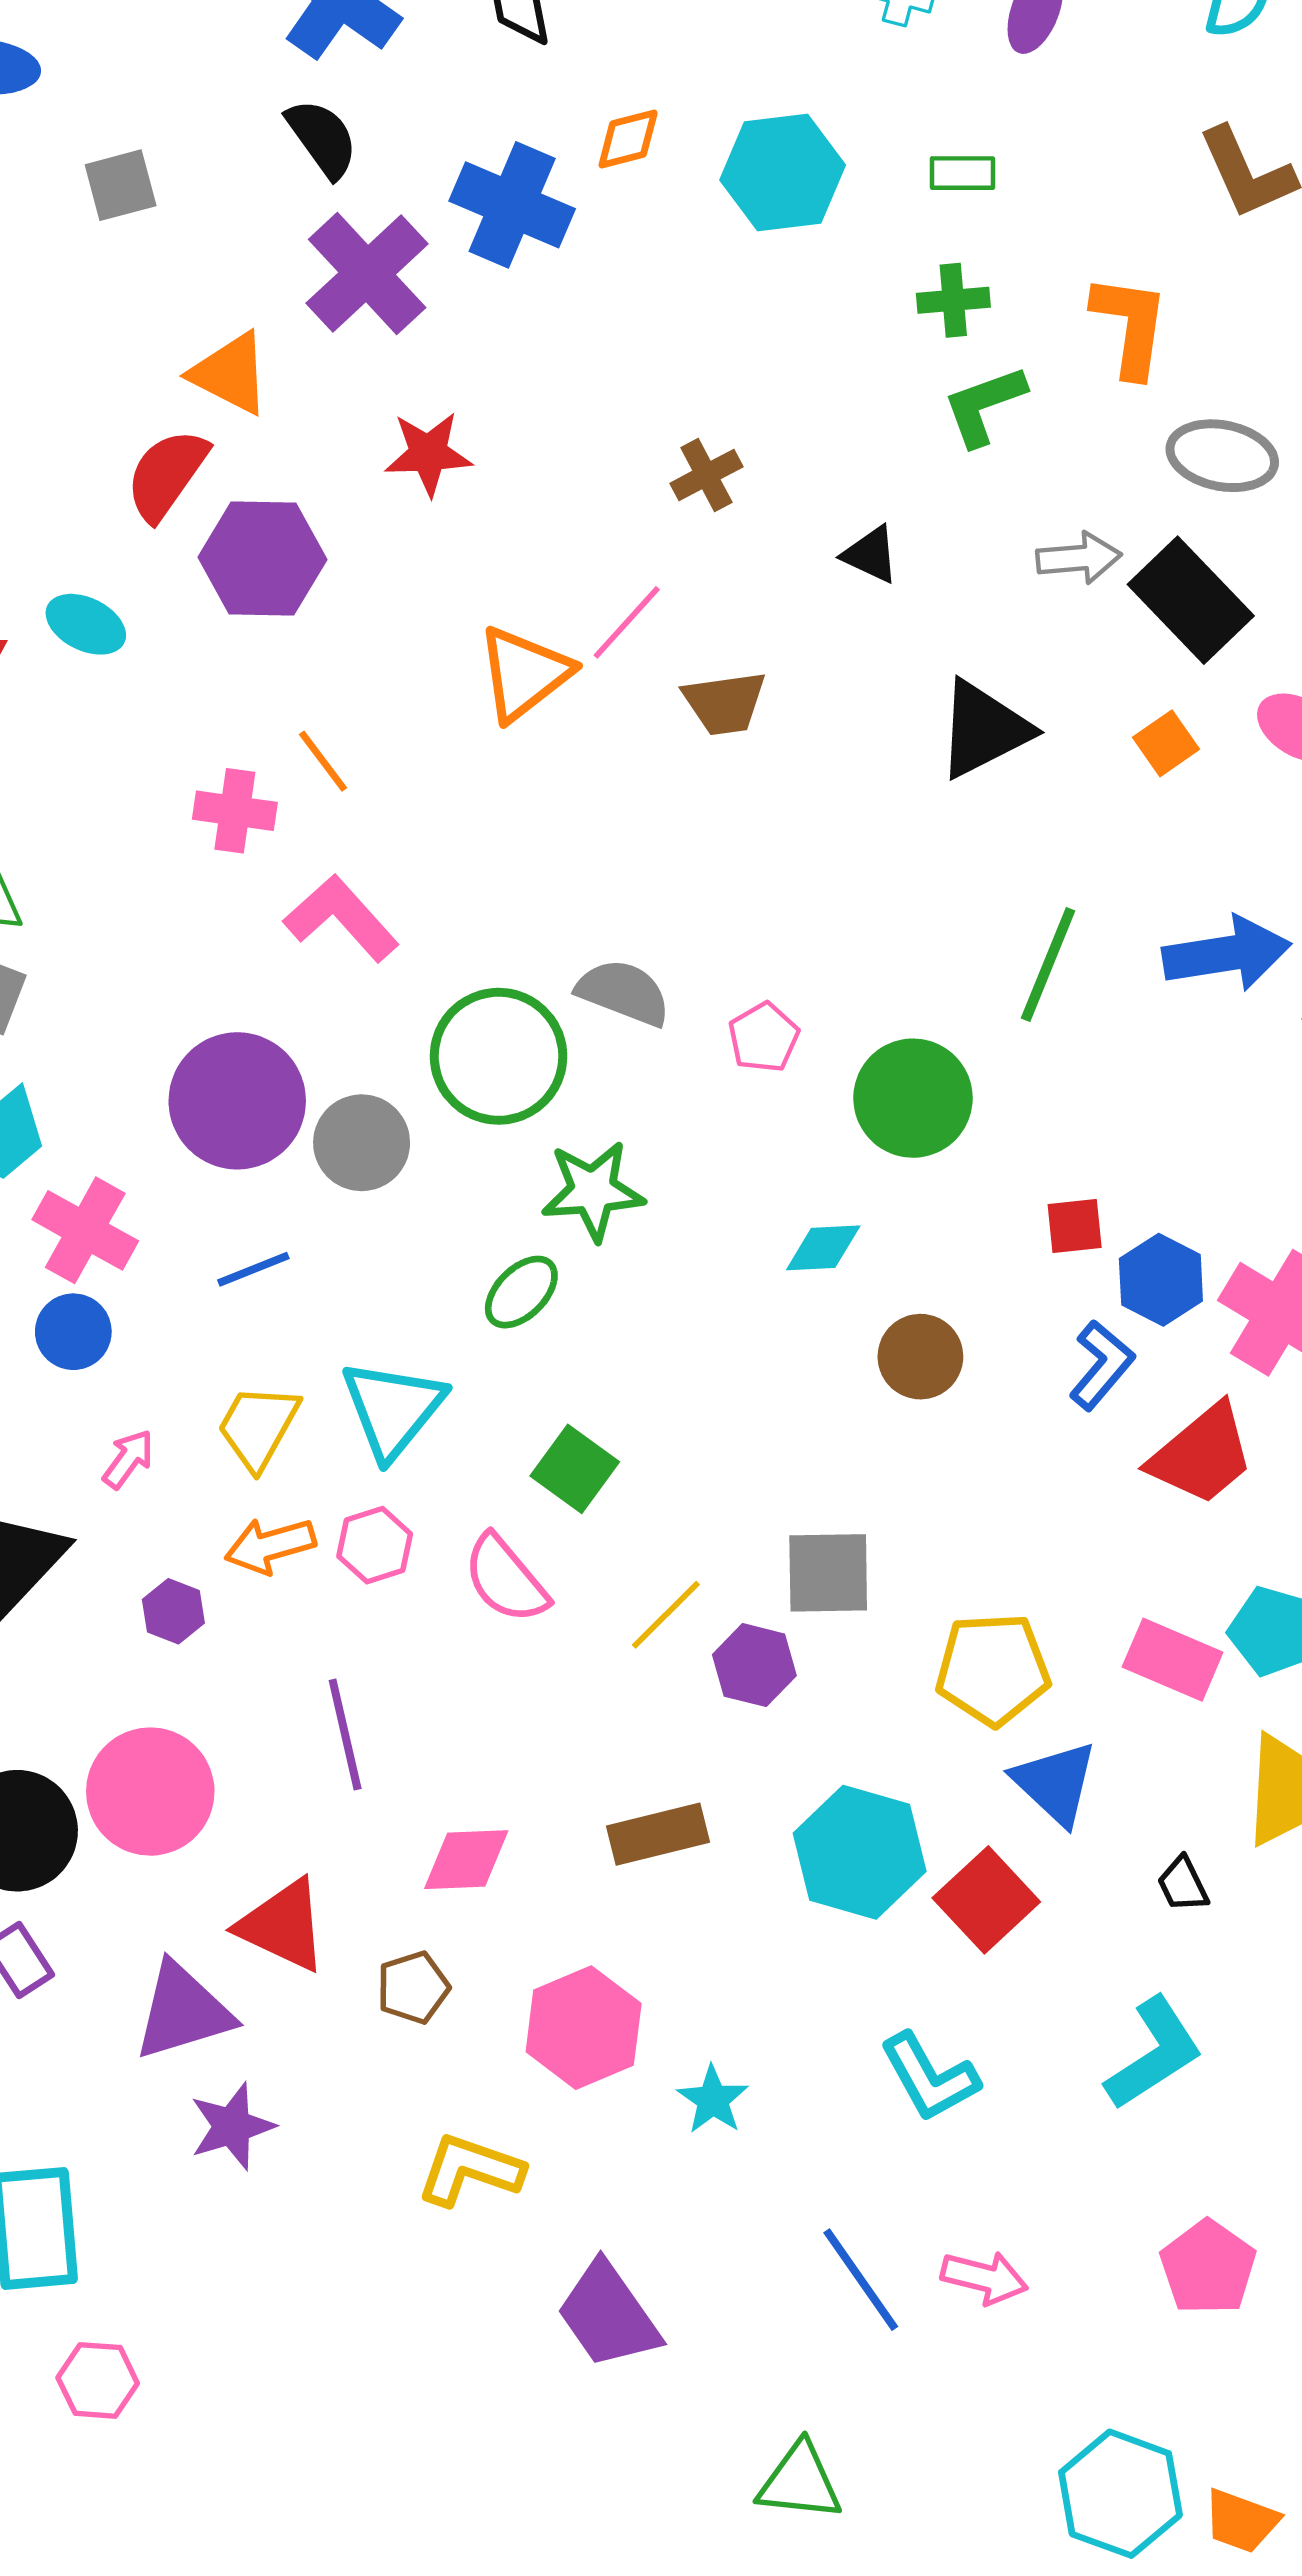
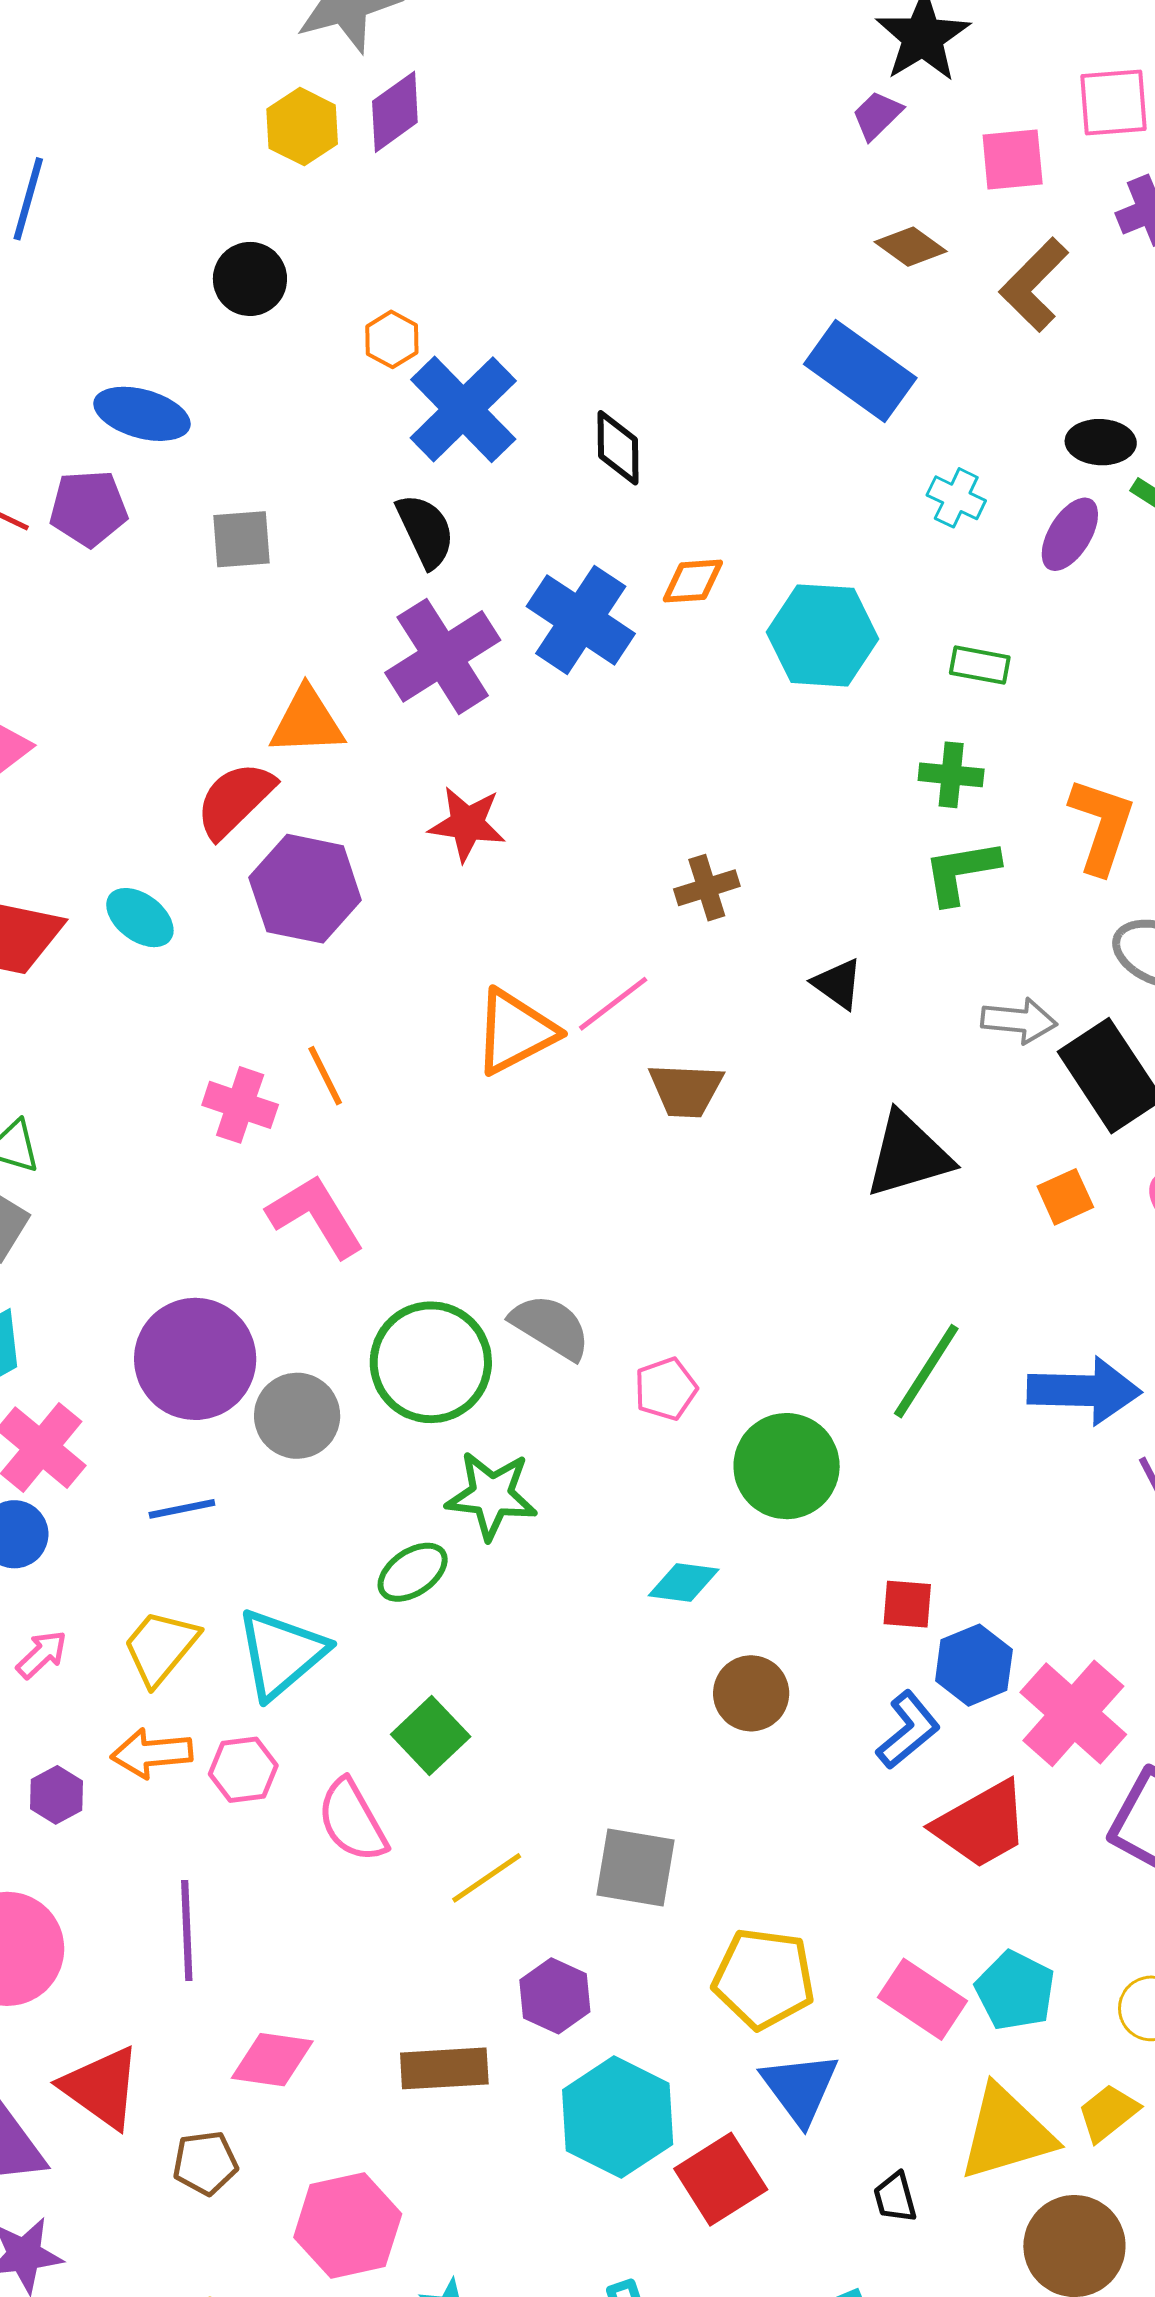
orange triangle: (230, 373) -> (307, 722), turned -40
purple hexagon: (754, 1665) -> (555, 1996), moved

